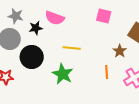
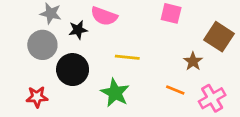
orange line: (107, 72) -> (175, 90), turned -64

